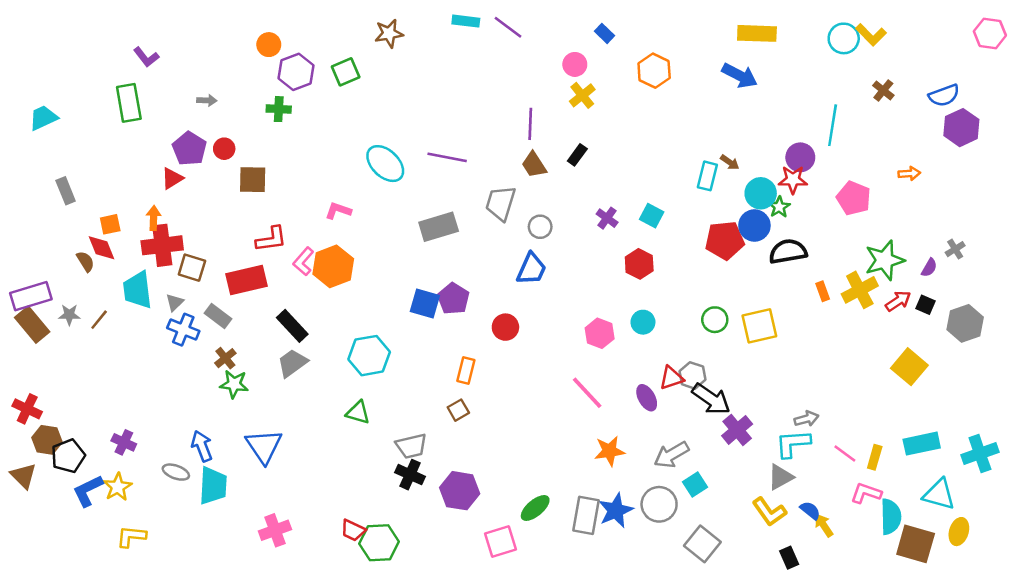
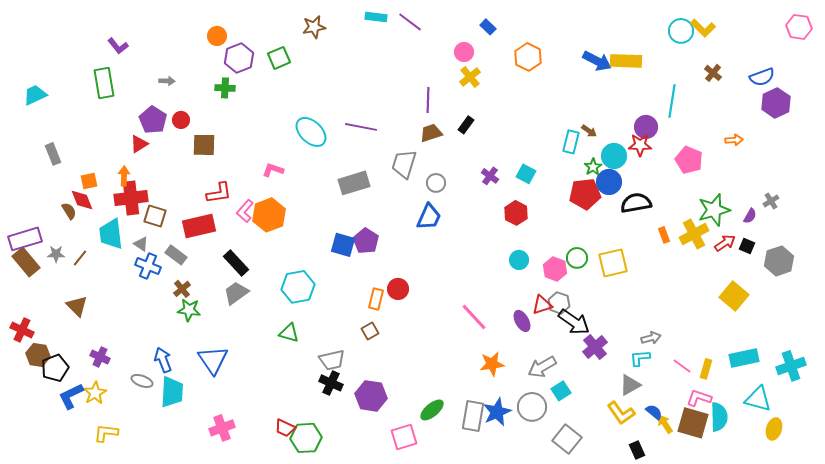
yellow rectangle: (757, 33) -> (626, 61), moved
brown trapezoid: (534, 165) -> (431, 133), turned 105
green star: (779, 207) -> (593, 167), moved
gray triangle: (175, 302) -> (141, 244), turned -42
red circle: (505, 327) -> (398, 289), moved
pink hexagon: (600, 333) -> (555, 269), moved
cyan L-shape: (793, 444) -> (640, 358), size x0.7
brown triangle: (23, 476) -> (77, 306), moved
brown square: (916, 544) -> (693, 423), moved

